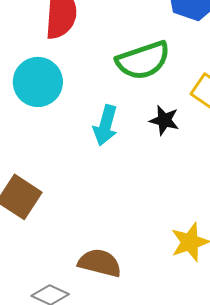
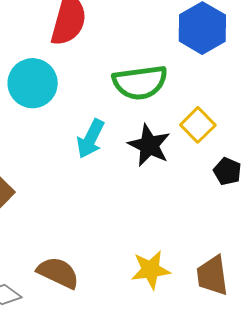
black star: (164, 120) -> (149, 145), size x1.4

